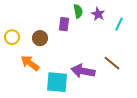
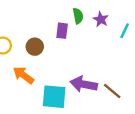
brown line: (112, 63) -> (112, 91), moved

